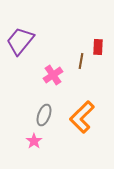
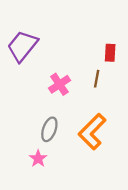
brown line: (81, 61) -> (97, 79), moved

